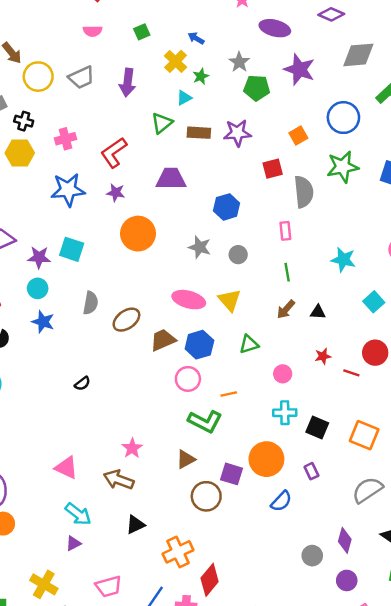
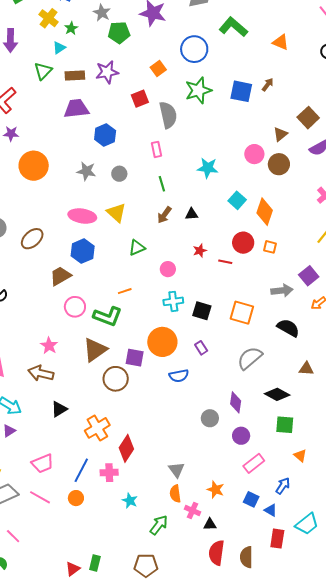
purple trapezoid: (171, 179) -> (76, 109), moved
brown trapezoid: (163, 340) -> (60, 276), moved
blue hexagon: (199, 345) -> (83, 251), moved
pink circle: (188, 379) -> (75, 307), moved
brown triangle: (186, 459) -> (95, 350), size x1.5
blue semicircle: (281, 501) -> (179, 376), turned 42

